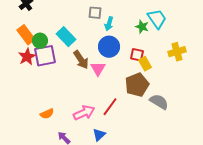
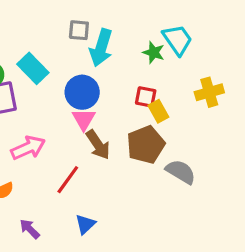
cyan arrow: (109, 24) -> (101, 48), size x1.6
blue circle: (109, 47) -> (82, 92), moved
brown arrow: (81, 60) -> (98, 145), moved
red line: (110, 107) -> (68, 180), moved
pink arrow: (84, 113) -> (28, 148), moved

